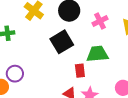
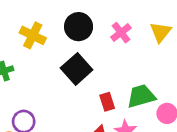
green trapezoid: (97, 54) -> (141, 96), moved

